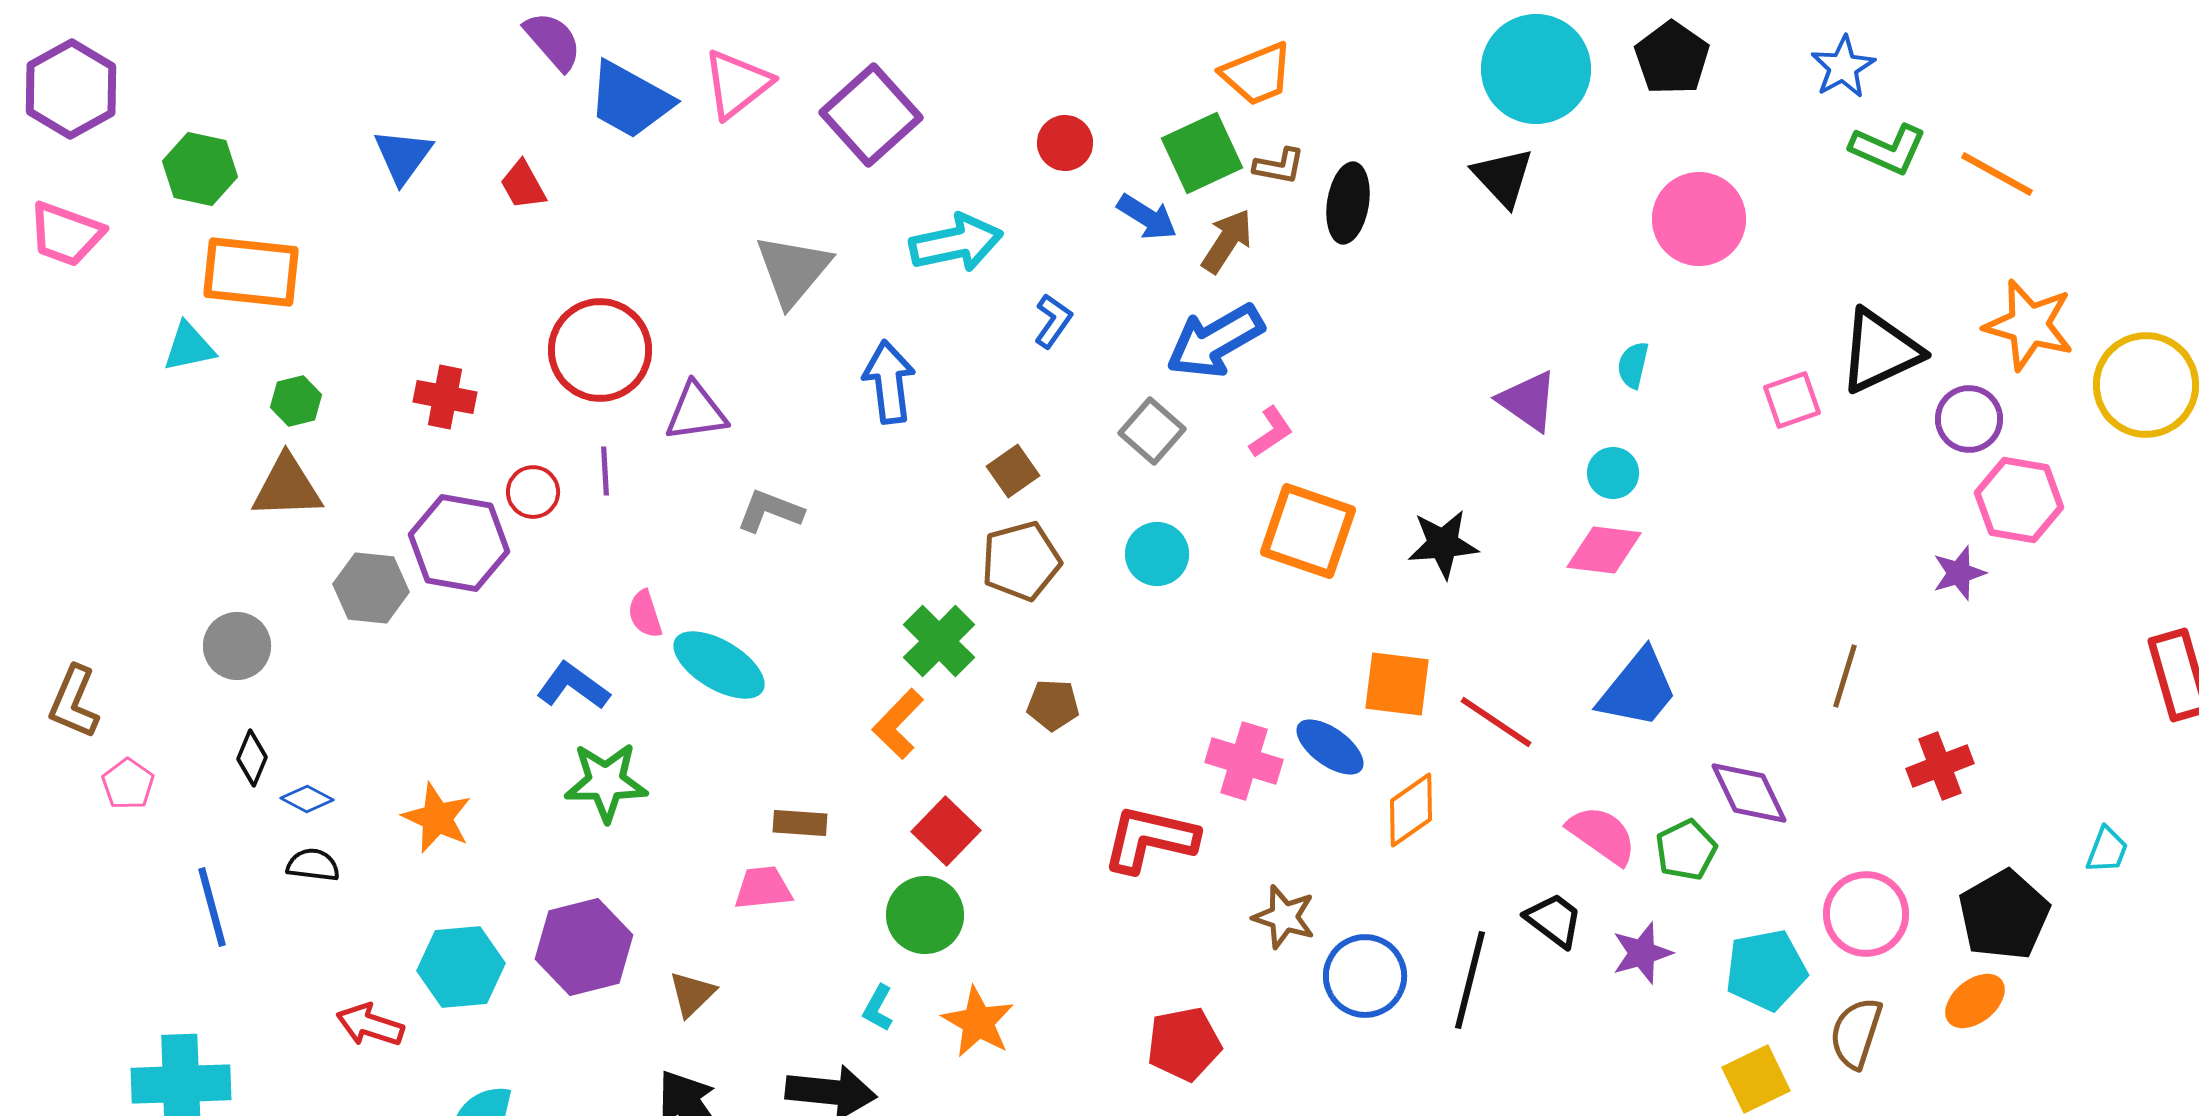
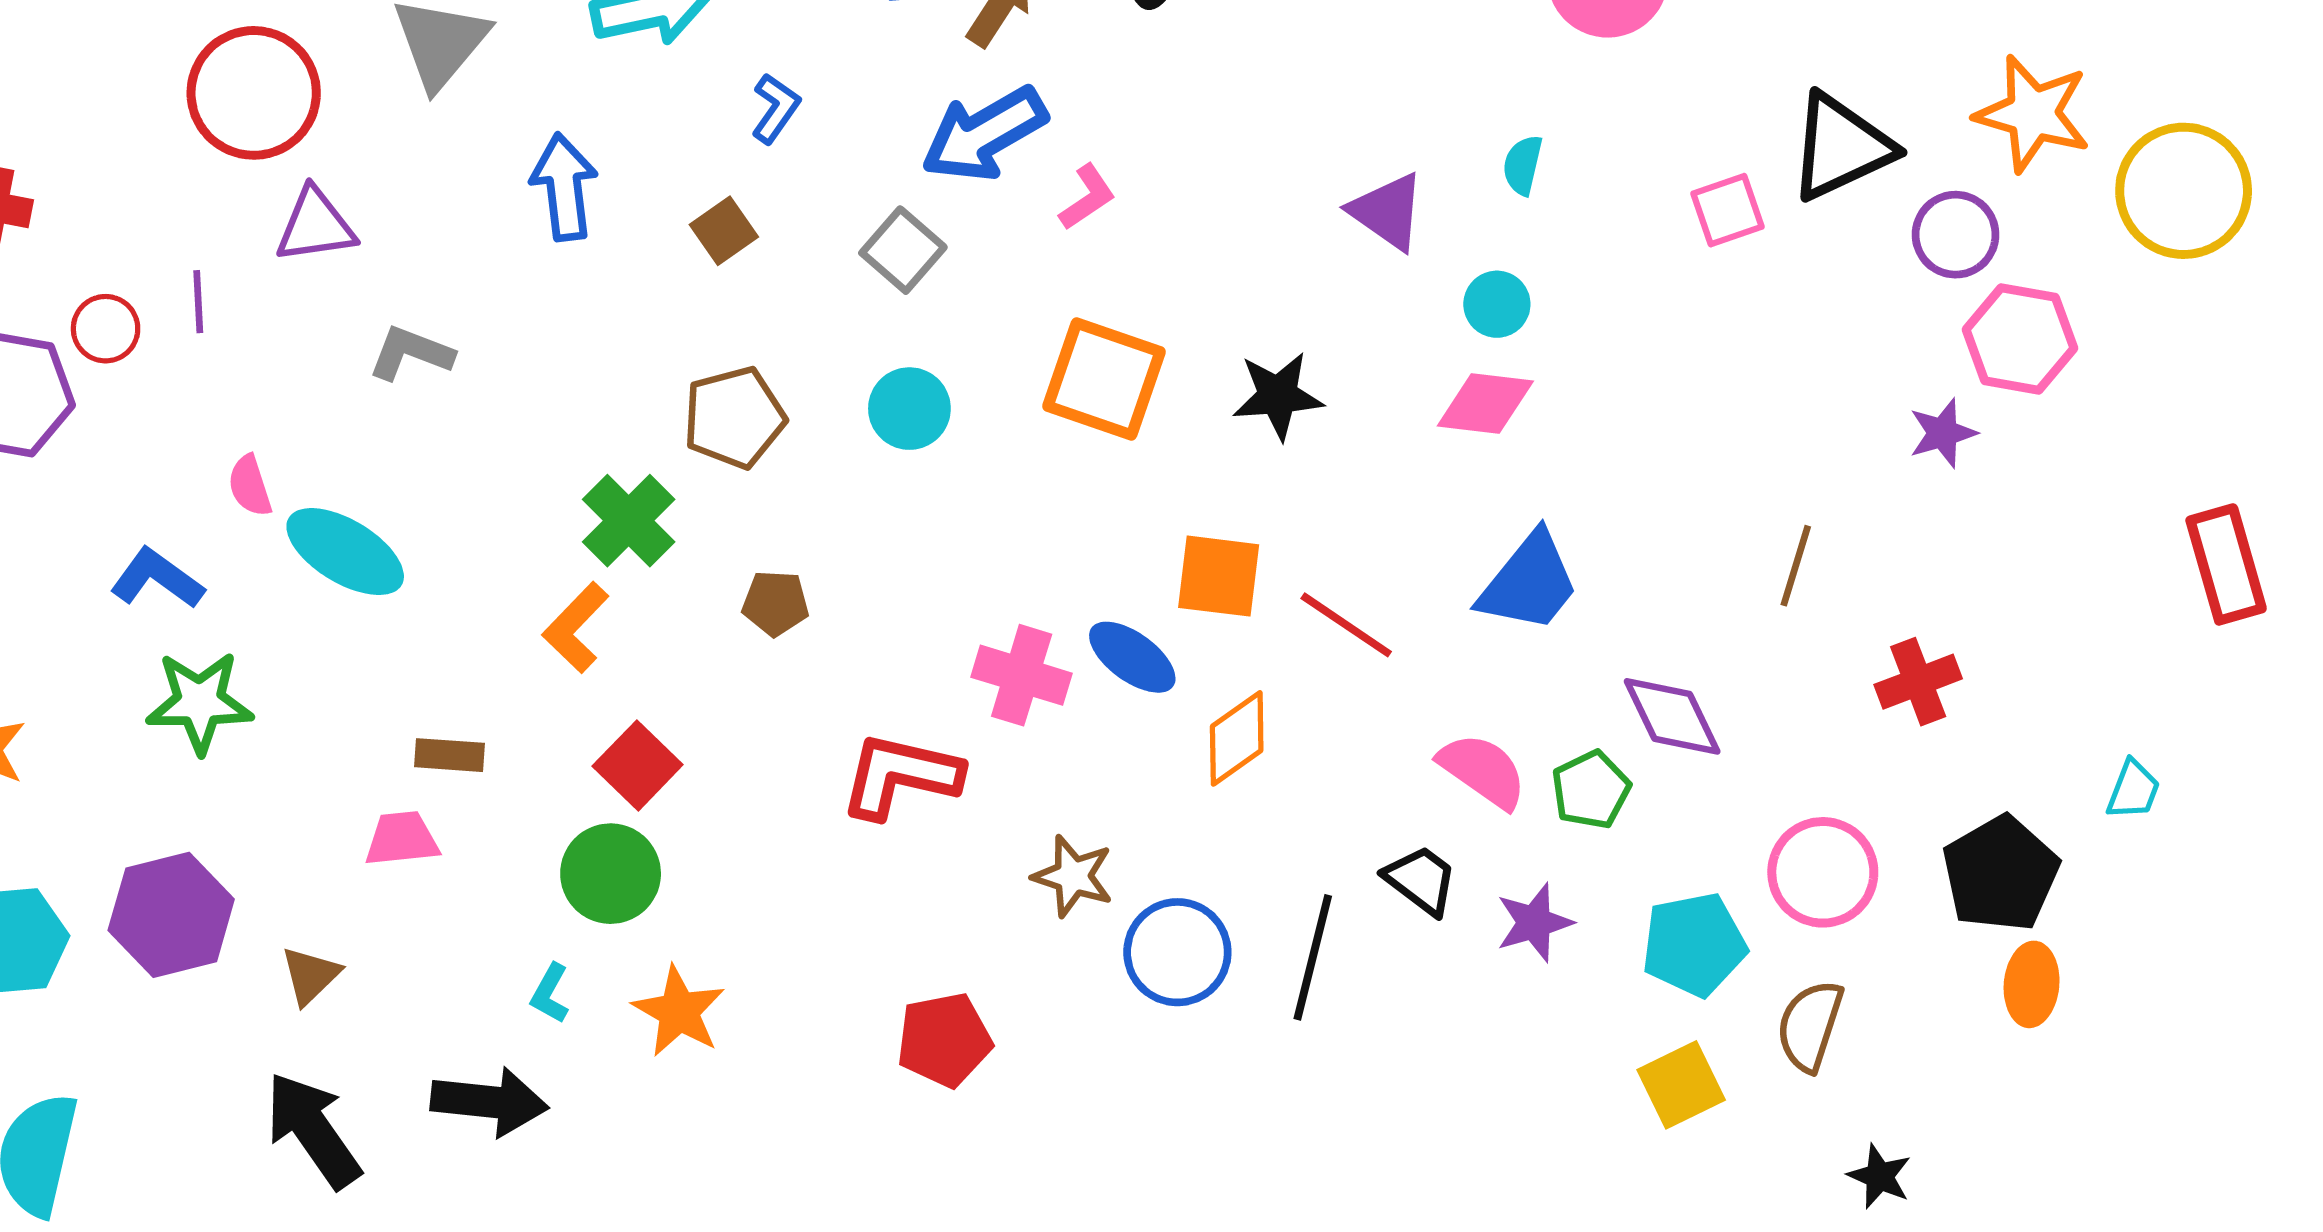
red circle: (600, 350) -> (254, 93), moved
pink L-shape: (1271, 432) -> (1087, 197), moved
brown square: (1013, 471) -> (724, 231), moved
orange ellipse: (1975, 1001) -> (2032, 984), moved, turned -46

